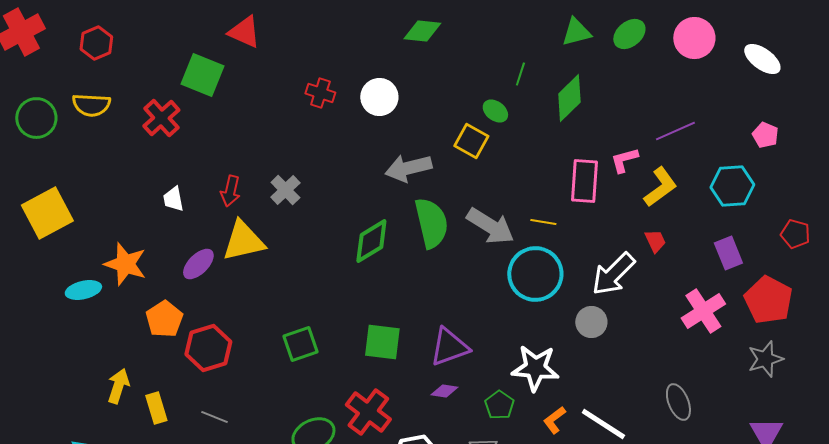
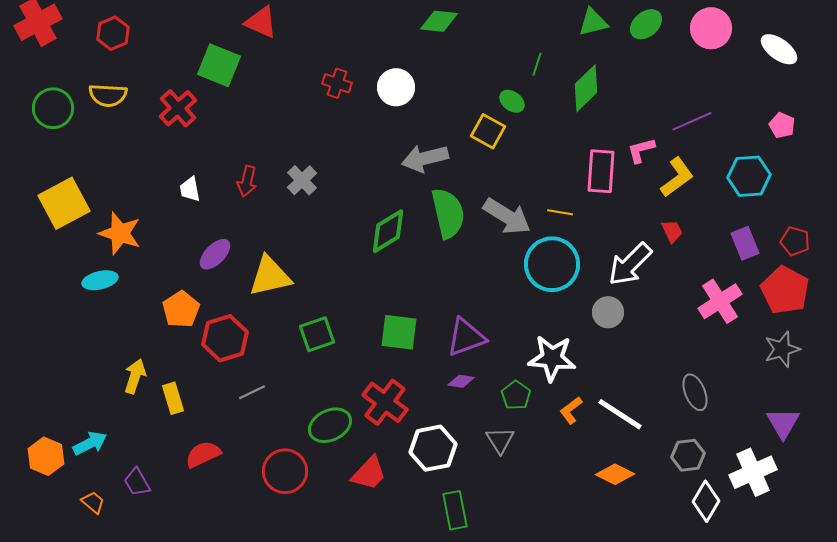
red pentagon: (795, 234) -> (795, 241), moved
yellow triangle: (243, 241) -> (270, 276), moved
orange star: (125, 264) -> (120, 233), moved
gray line: (214, 417) -> (252, 392), moved, turned -48

